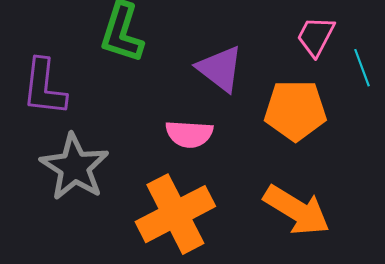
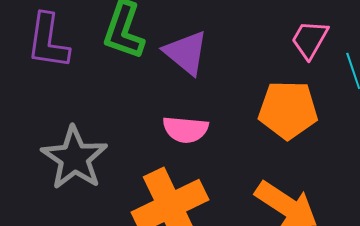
purple triangle: (220, 69) -> (186, 53), moved
purple L-shape: (44, 87) -> (48, 41), moved

